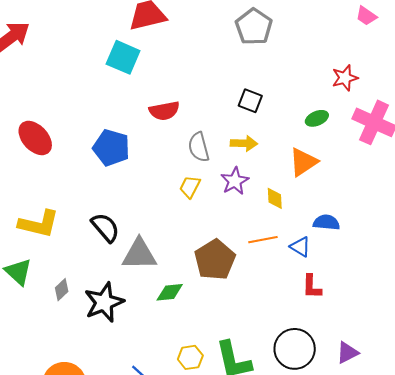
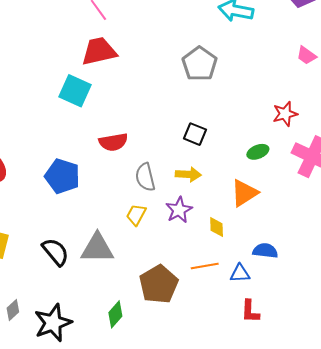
blue triangle: (300, 247) -> (240, 273), turned -35
gray triangle: (139, 254) -> (97, 248), moved
green diamond: (170, 292) -> (115, 314), turned -44

